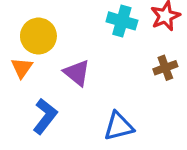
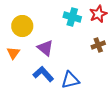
orange triangle: (22, 68) -> (13, 53), moved
blue L-shape: (45, 116) -> (43, 74), moved, turned -80

